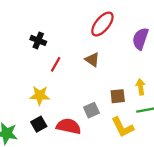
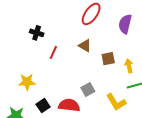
yellow star: (40, 95) -> (27, 82), moved
brown square: (118, 96) -> (108, 59), moved

